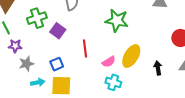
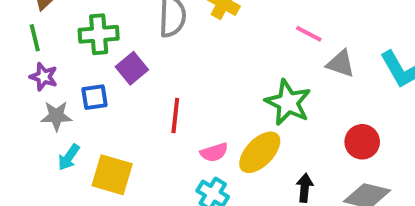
green star: (117, 20) -> (288, 102), moved
blue square: (57, 64) -> (94, 97), moved
cyan arrow: (38, 82) -> (69, 157), turned 120

